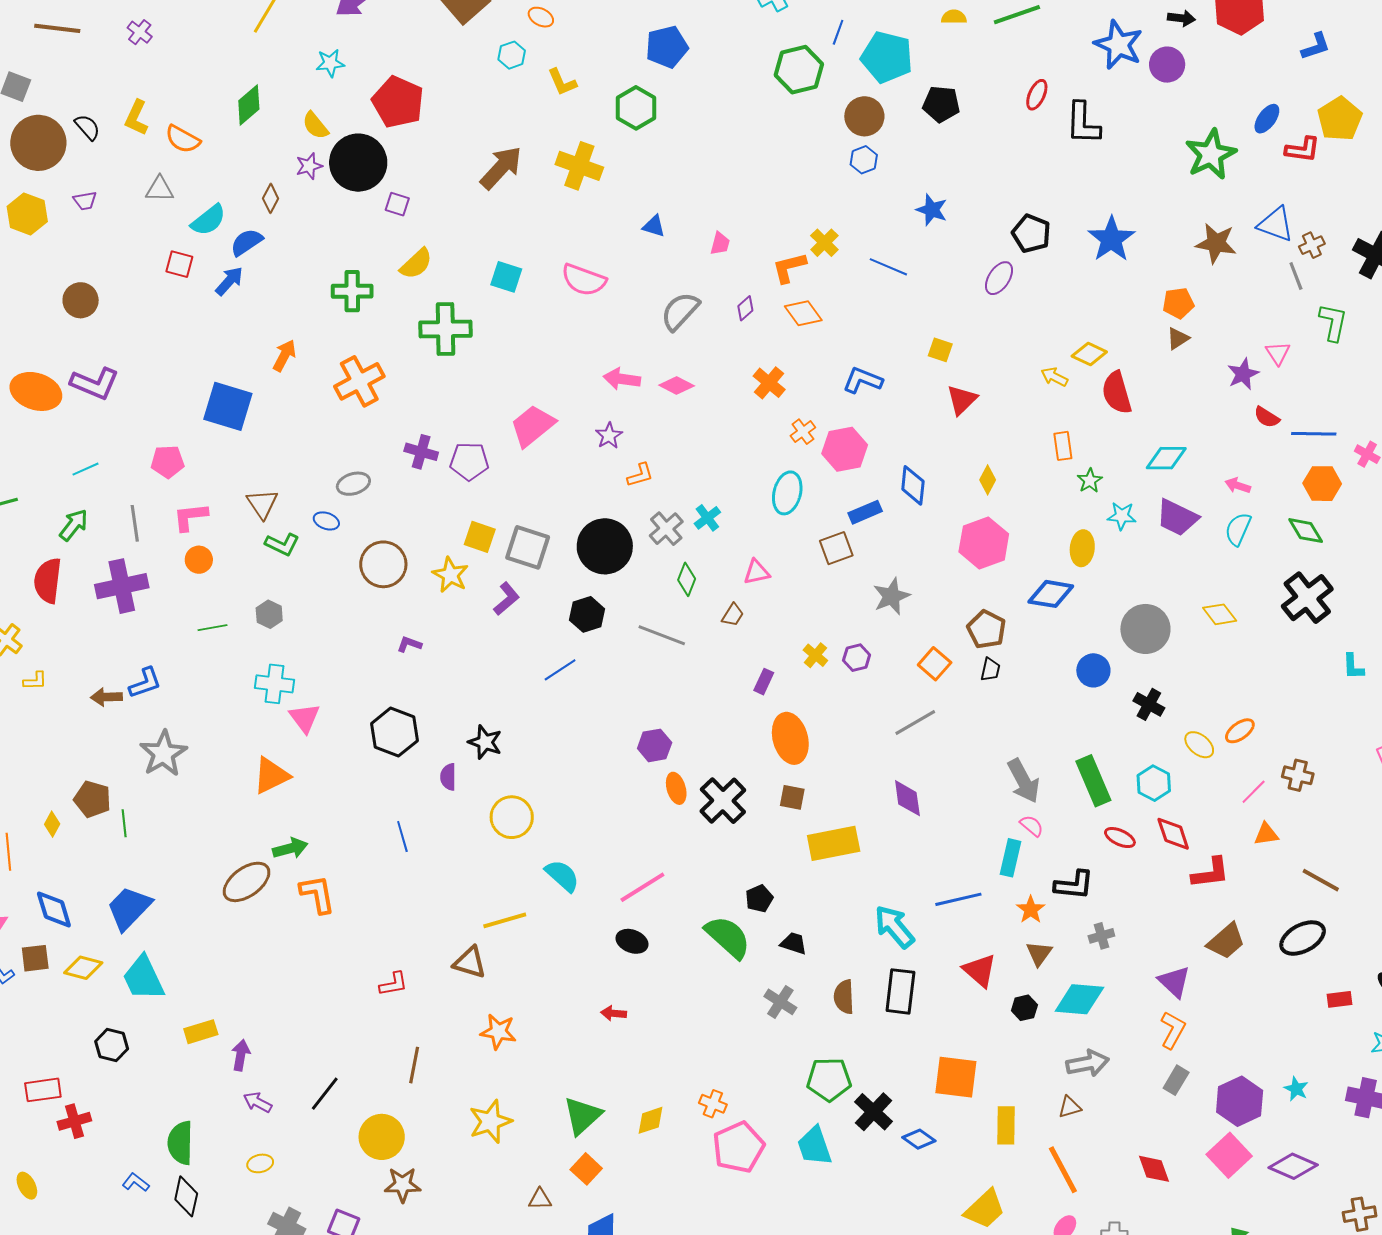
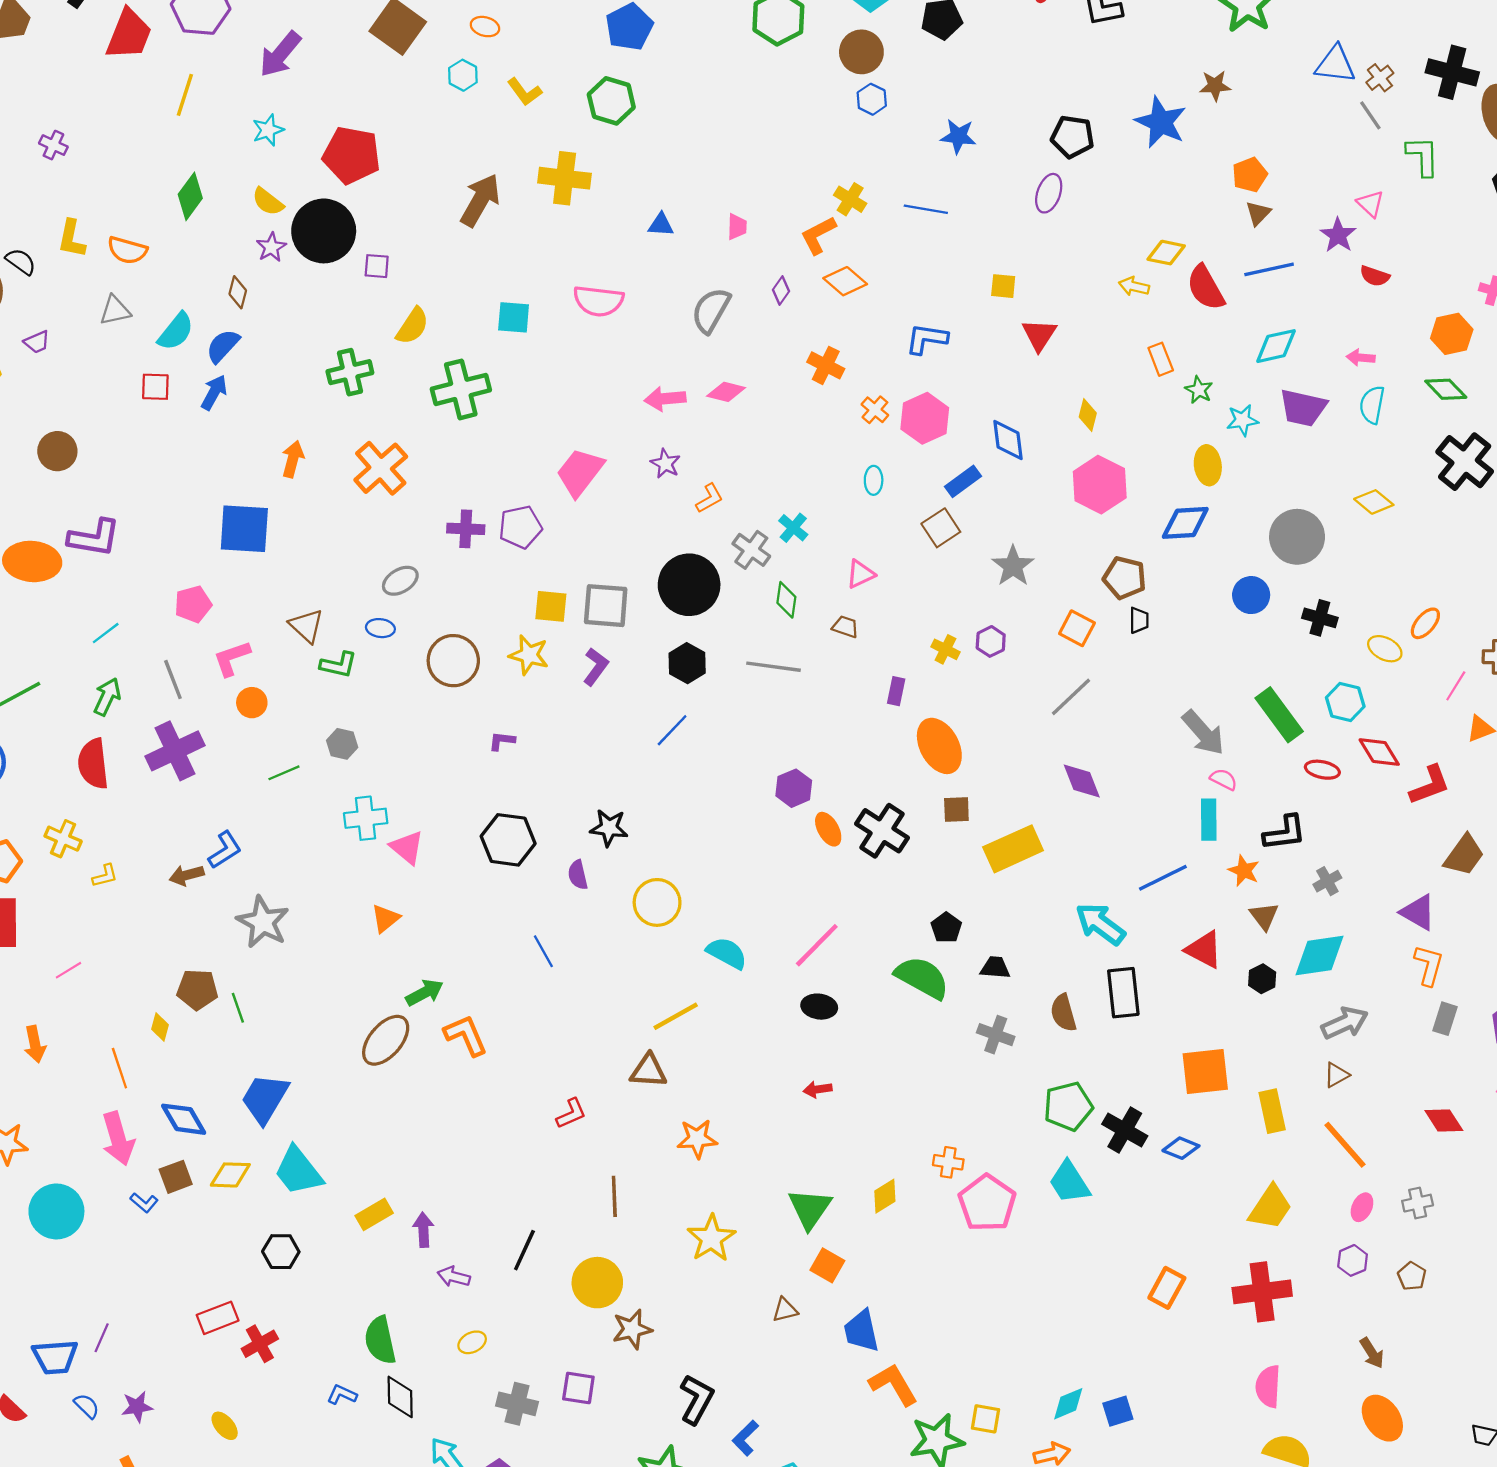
brown star: (1216, 243) -> (1215, 86), moved, size x0.7
blue line: (1314, 434) -> (1269, 269), moved
cyan ellipse: (787, 493) -> (874, 480), size x0.6
brown trapezoid: (733, 615) -> (845, 627), turned -90
orange triangle: (271, 775) -> (385, 918), size x0.7

